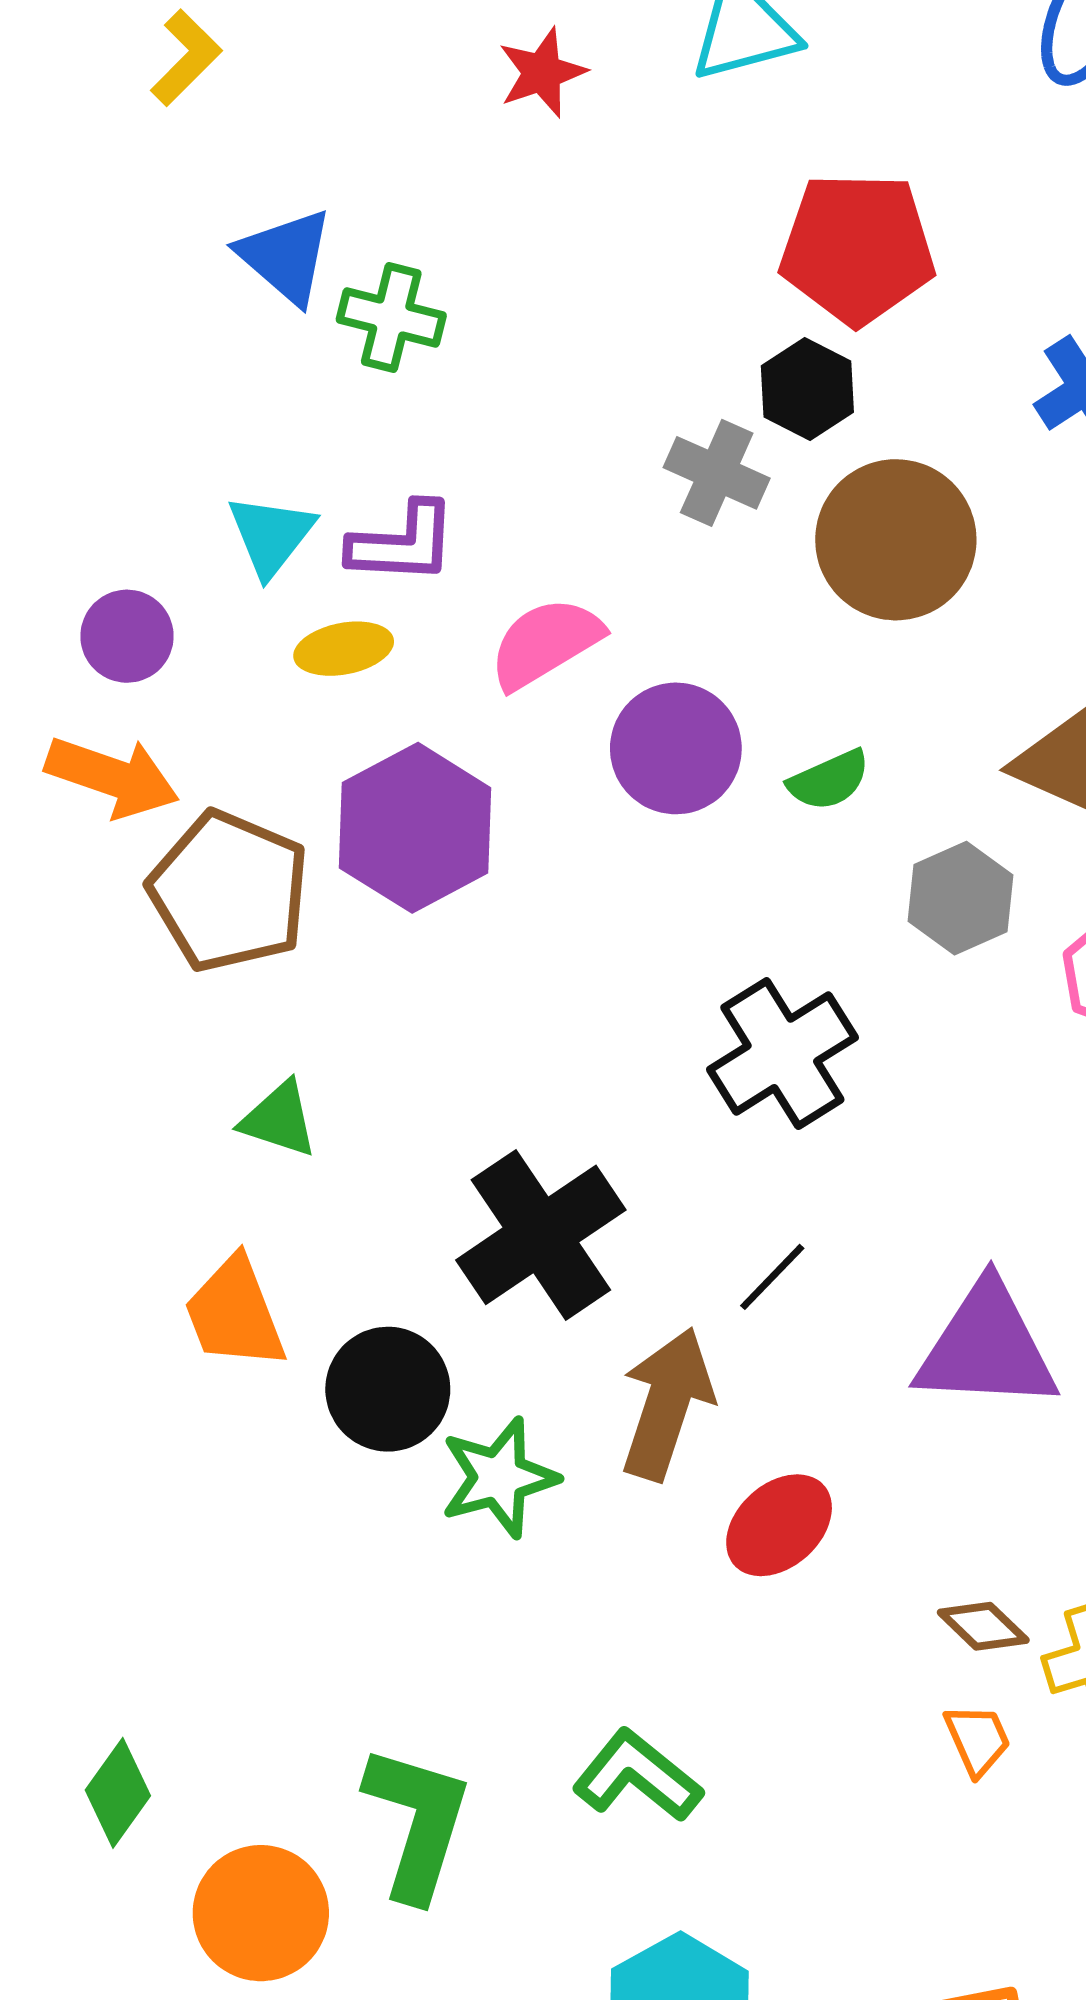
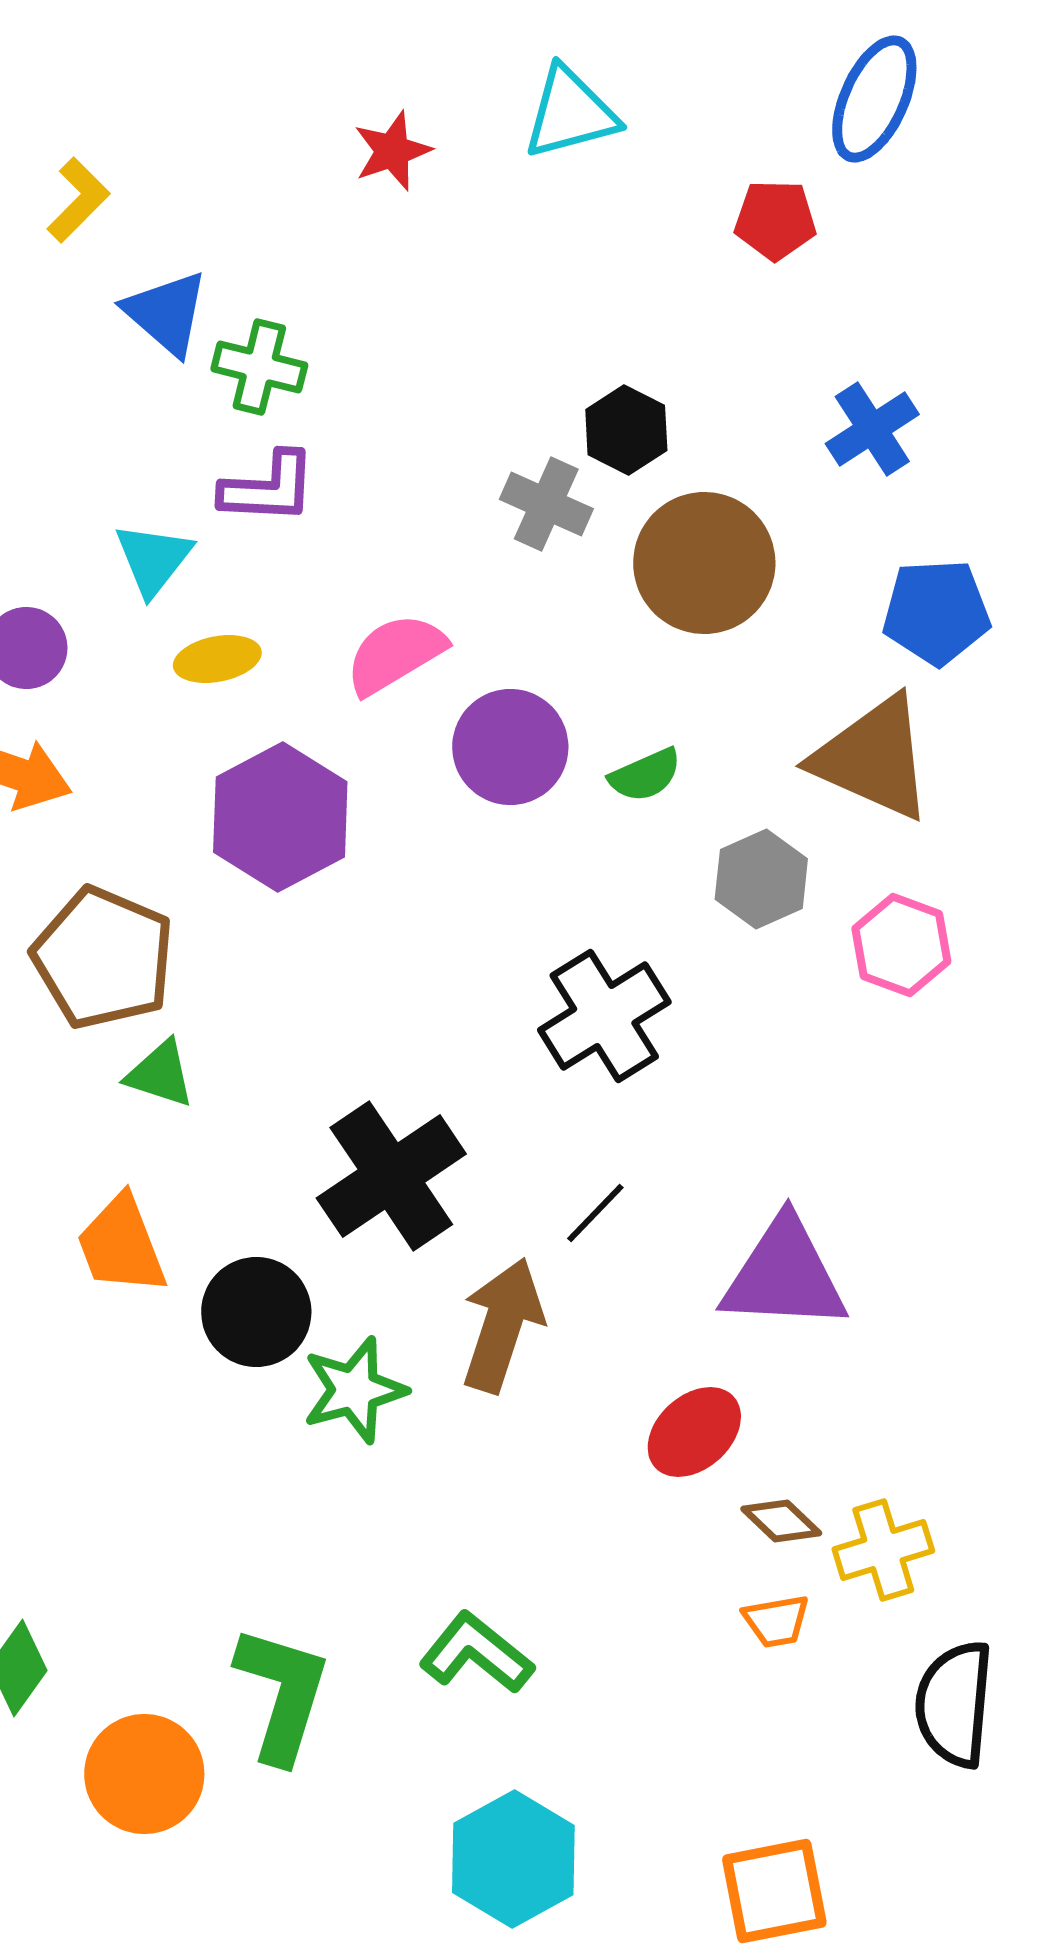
yellow L-shape: (186, 58) -> (78, 200), moved
red pentagon: (857, 248) -> (775, 220), moved, size x0.6
purple L-shape: (403, 543) -> (268, 488), moved
brown pentagon: (229, 891) -> (103, 958), moved
red ellipse: (779, 1525) -> (694, 1432), moved
orange trapezoid: (978, 1740) -> (776, 1621), turned 104

